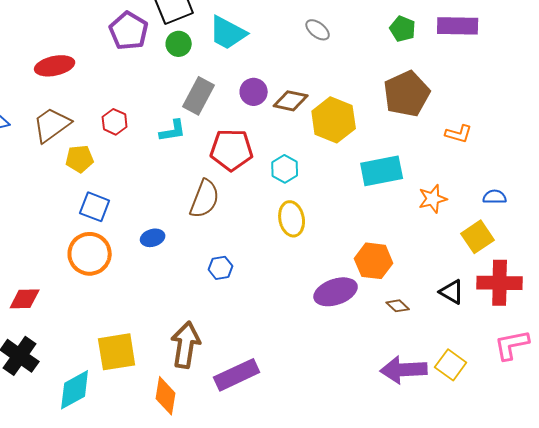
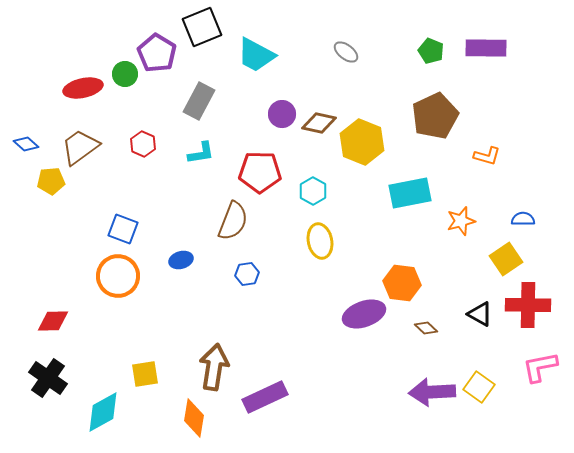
green circle: (179, 44) -> (125, 74), moved
gray rectangle: (199, 96) -> (199, 101), moved
yellow pentagon: (80, 159) -> (51, 181), moved
blue hexagon: (221, 268) -> (247, 274), moved
yellow square: (117, 352) -> (145, 374), size x0.7

